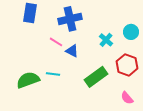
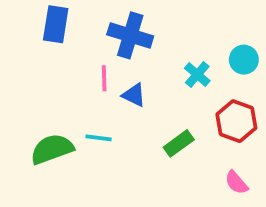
blue cross: (70, 19) -> (130, 35), turned 30
pink line: (56, 42) -> (104, 78), turned 56
green rectangle: (96, 77) -> (179, 143), size x0.7

